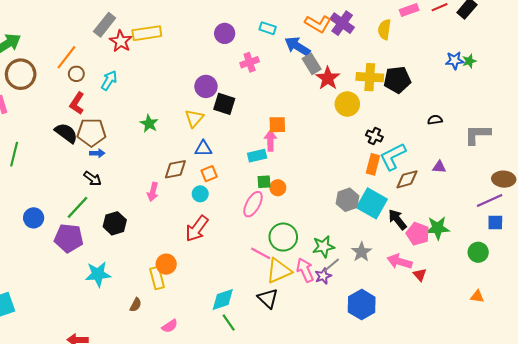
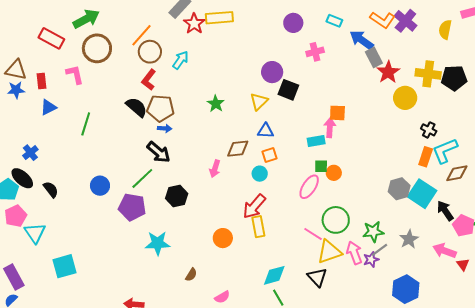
brown circle: (76, 74) -> (150, 52), size x1.5
black arrow: (93, 179) -> (159, 152), size x1.4
yellow rectangle: (157, 278) -> (258, 227), moved

